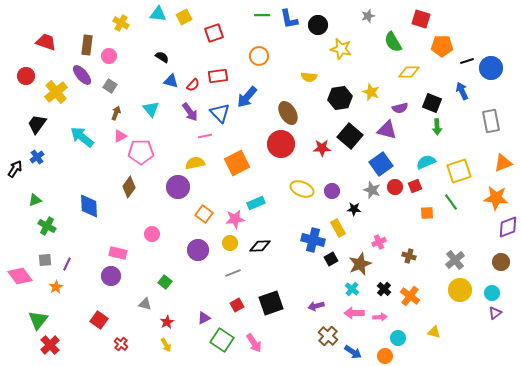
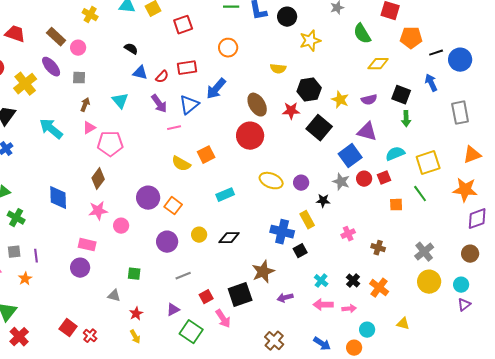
brown rectangle: (87, 45) -> (56, 37), turned -54
yellow star: (341, 49) -> (310, 41), turned -30
gray square: (110, 86) -> (79, 78), turned -32
yellow star: (371, 92) -> (340, 100), moved
blue triangle: (220, 113) -> (189, 105), turned 35
purple triangle: (387, 130) -> (367, 132), moved
red star: (322, 148) -> (291, 111), moved
yellow semicircle: (195, 163) -> (181, 164), moved, turned -138
orange square: (237, 163) -> (206, 155), size x0.7
purple circle: (178, 187) -> (148, 198), moved
pink star: (235, 219) -> (98, 211), moved
purple line: (67, 264) -> (36, 256), turned -32
brown star: (360, 264) -> (263, 272), moved
gray line: (233, 273) -> (183, 276), moved
green square: (165, 282) -> (134, 274), turned -32
red square: (99, 320) -> (68, 328), moved
brown cross: (328, 336) -> (274, 341), moved
pink arrow: (254, 343) -> (223, 319), moved

